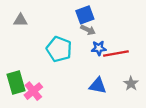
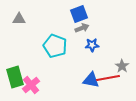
gray arrow: (88, 30) -> (82, 28), turned -48
red line: (116, 53) -> (108, 78), moved
gray star: (131, 84) -> (122, 66), moved

